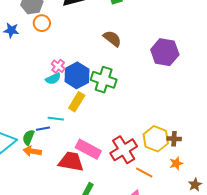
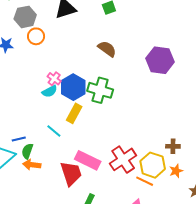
cyan line: (56, 119) -> (54, 131), turned 35
blue line: (43, 129) -> (19, 139), moved
yellow hexagon: (156, 139) -> (153, 165), moved
red trapezoid: (71, 162) -> (71, 173), turned 64

